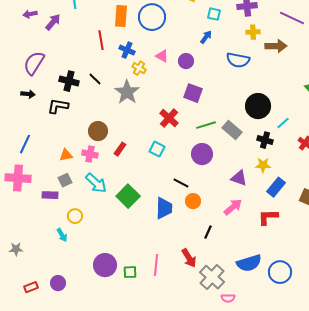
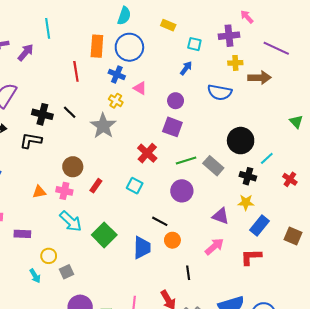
blue cross: (127, 50) -> (117, 74), moved
purple circle: (186, 61) -> (176, 101), moved
gray square: (65, 180) -> (66, 272), moved
black line: (208, 232) -> (188, 273), turned -32

